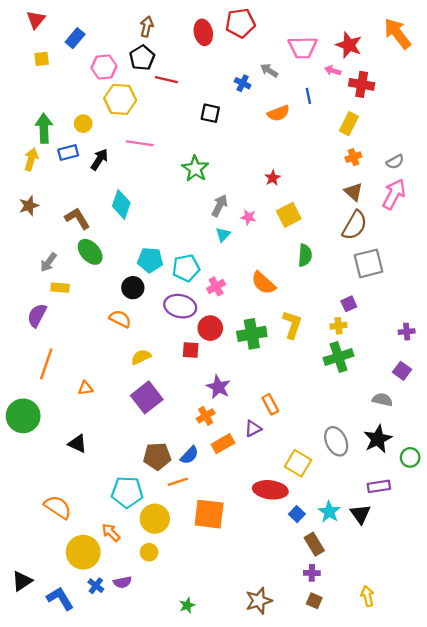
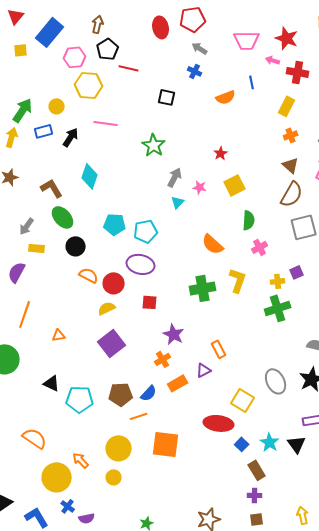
brown arrow: (147, 27) -> (98, 24), moved
blue rectangle: (75, 38) -> (50, 32), size x1.6
gray arrow: (269, 70) -> (200, 48), moved
green arrow: (44, 128) -> (23, 110), turned 35
pink cross: (216, 286) -> (260, 247), moved
black circle: (133, 288) -> (76, 246), moved
purple square: (349, 304) -> (297, 272), moved
red circle: (210, 328) -> (114, 283), moved
cyan pentagon: (127, 492) -> (80, 399), moved
purple semicircle: (122, 582) -> (87, 518), moved
brown square: (314, 601) -> (257, 519), turned -32

